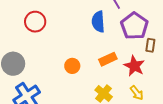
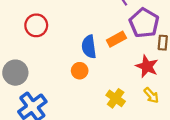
blue semicircle: (98, 22) -> (89, 47), moved
orange rectangle: (108, 59) -> (116, 39), moved

